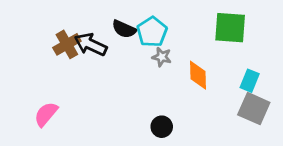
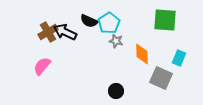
gray square: (254, 109) -> (161, 78), moved
pink semicircle: (46, 114) -> (42, 66), moved

